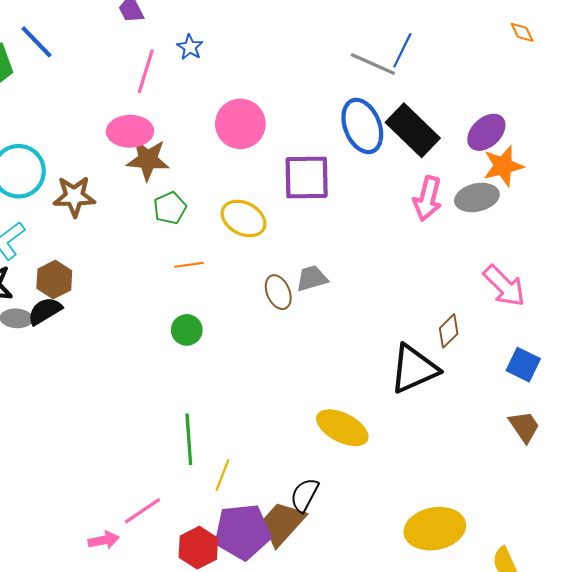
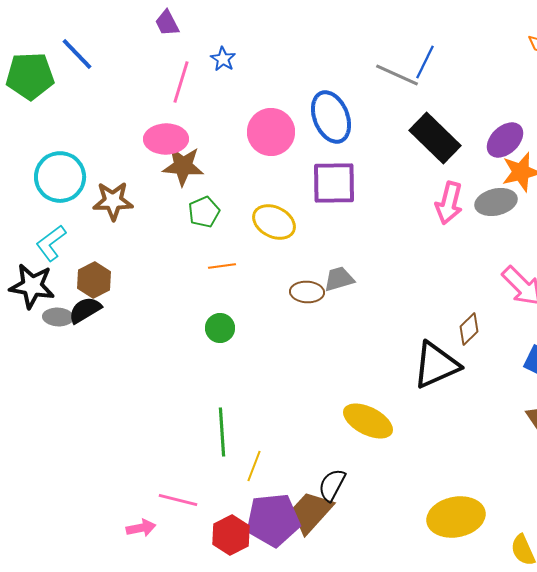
blue ellipse: (362, 126) -> (331, 117), moved
brown ellipse: (278, 292) -> (307, 292), turned -64
pink line: (143, 511) -> (178, 500), turned 48

